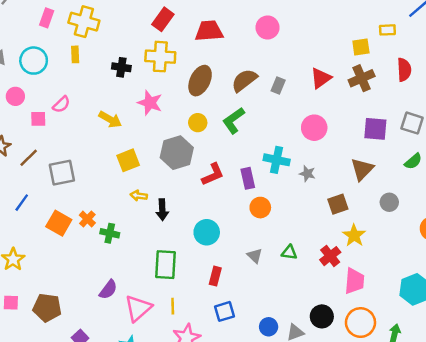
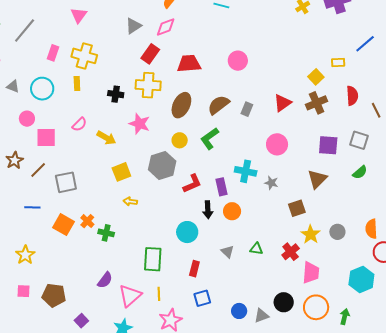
yellow square: (361, 47) -> (316, 77), turned -35
pink semicircle: (61, 104) -> (79, 124), moved
pink square: (38, 119) -> (46, 137), size x1.5
gray circle: (389, 202) -> (337, 232), moved
blue line: (22, 203) -> (32, 207), turned 56
black arrow: (162, 210) -> (208, 210), moved

